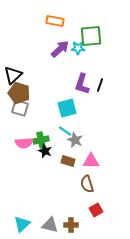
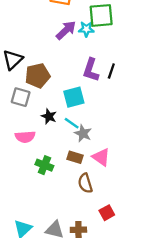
brown pentagon: (19, 93) -> (38, 76), moved, turned -30
green cross: (41, 140) -> (44, 165), moved, turned 35
black star: (45, 151) -> (49, 116), moved
pink triangle: (91, 161) -> (101, 157), turned 36
brown semicircle: (87, 184) -> (85, 183), moved

